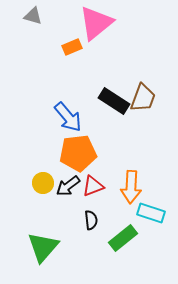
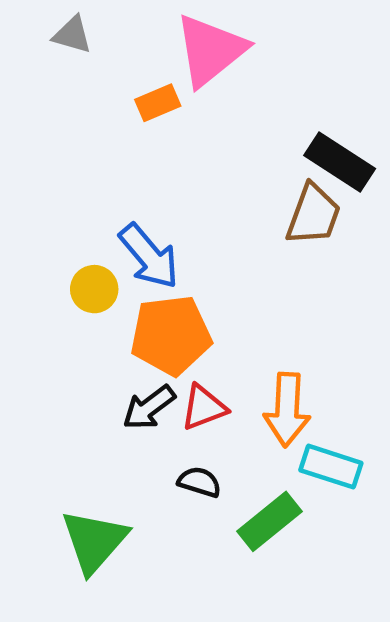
black rectangle: (114, 101) -> (340, 162), moved
yellow circle: (43, 183) -> (94, 289), moved
black semicircle: (91, 220) -> (199, 482), turned -66

